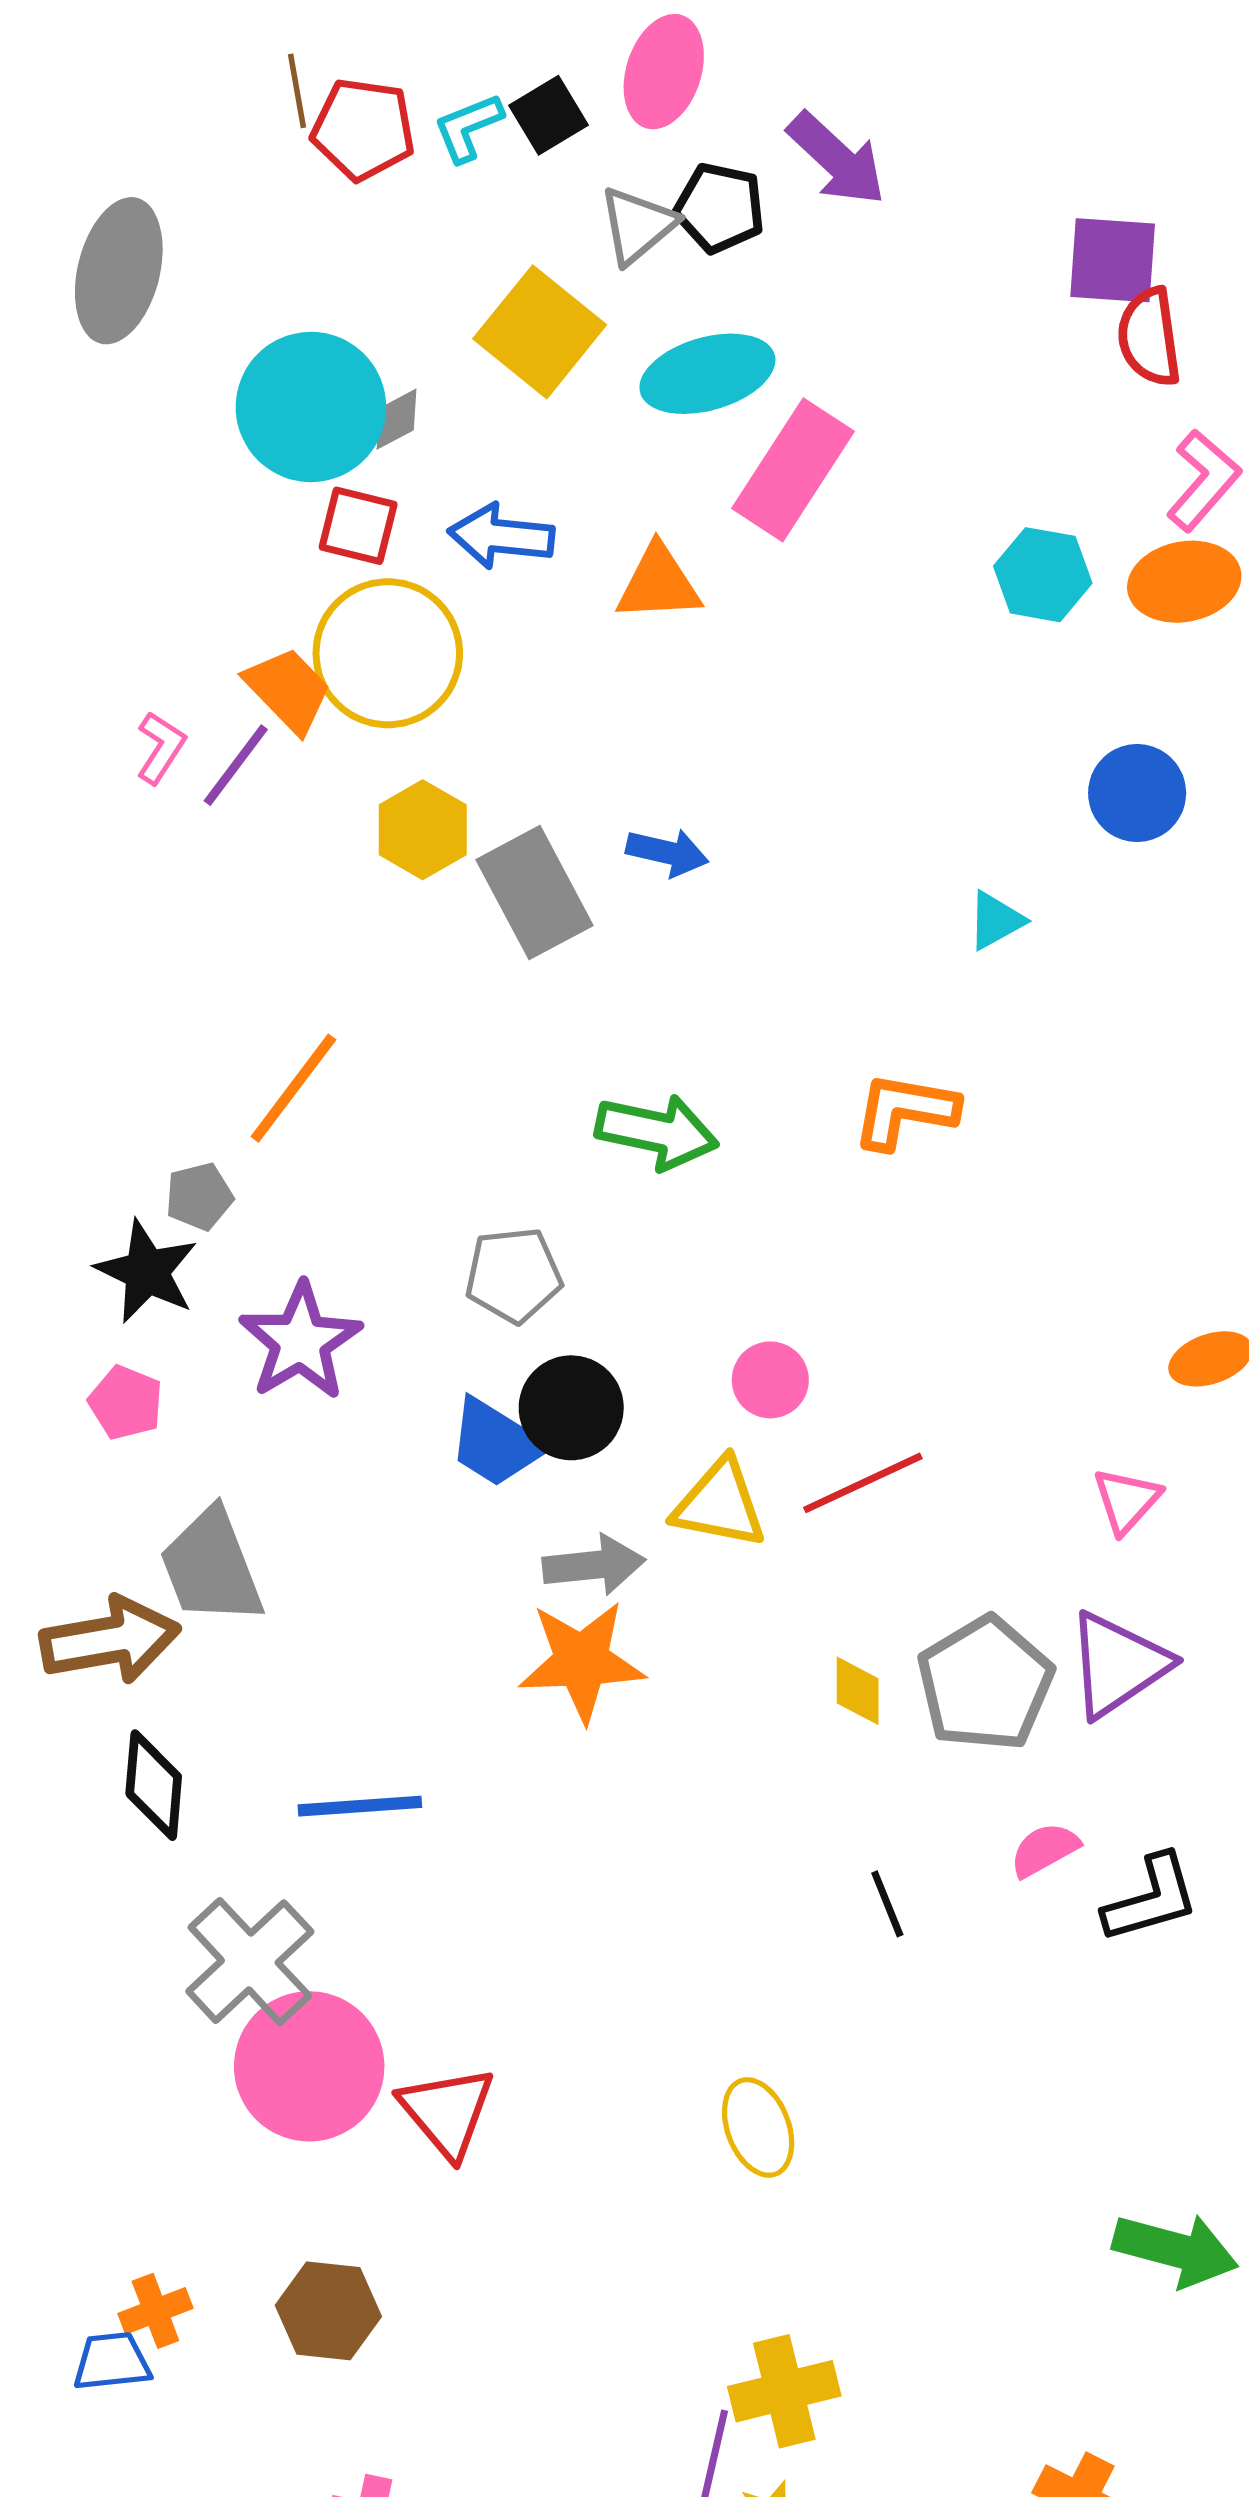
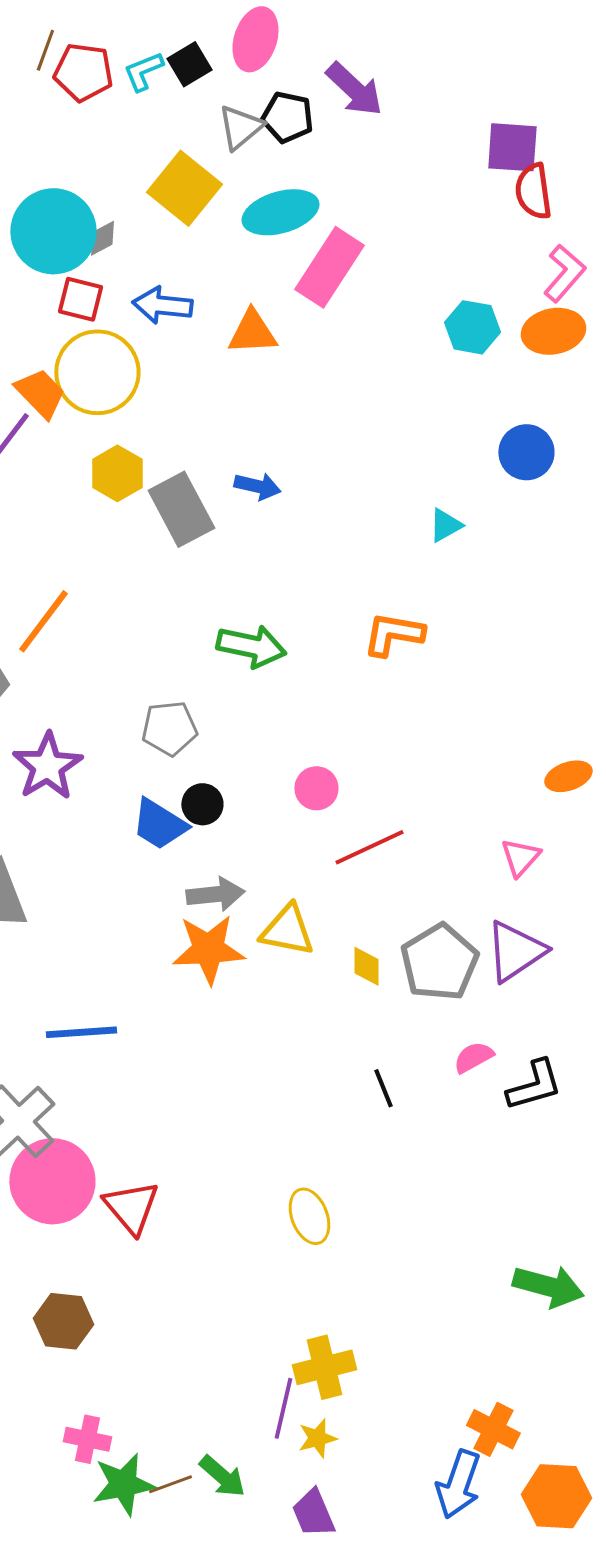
brown line: (297, 91) -> (45, 50), turned 30
black circle: (571, 1408) -> (202, 804), size x0.7
yellow triangle: (720, 1504) -> (287, 930), moved

